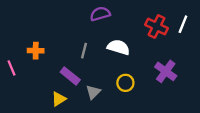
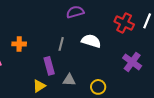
purple rectangle: (70, 76) -> (49, 66), turned 36
yellow circle: (125, 83) -> (98, 87), moved
gray triangle: (93, 92) -> (69, 80), turned 48

